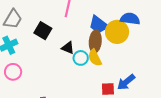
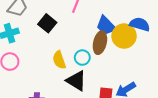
black triangle: (68, 48) -> (76, 81), moved, size x1.5
yellow semicircle: (95, 58) -> (59, 60), moved

